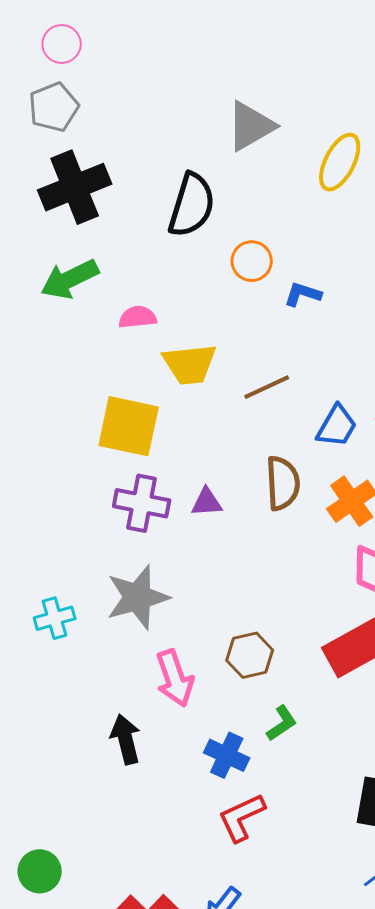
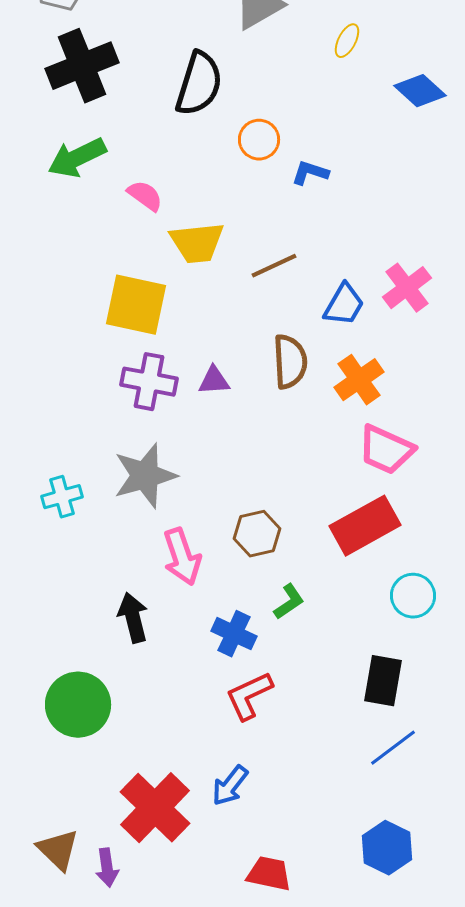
yellow ellipse: (340, 162) -> (347, 41), size x0.6
pink semicircle: (138, 317) -> (145, 196), turned 42
green circle: (40, 871) -> (78, 705), moved, size x1.5

